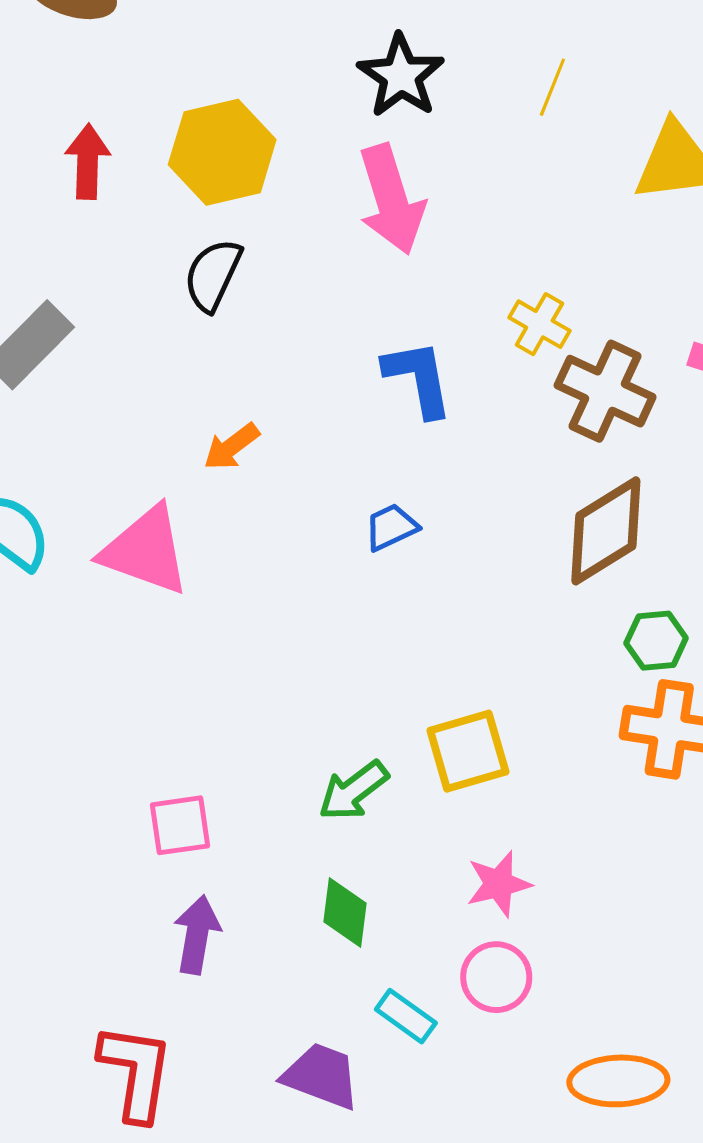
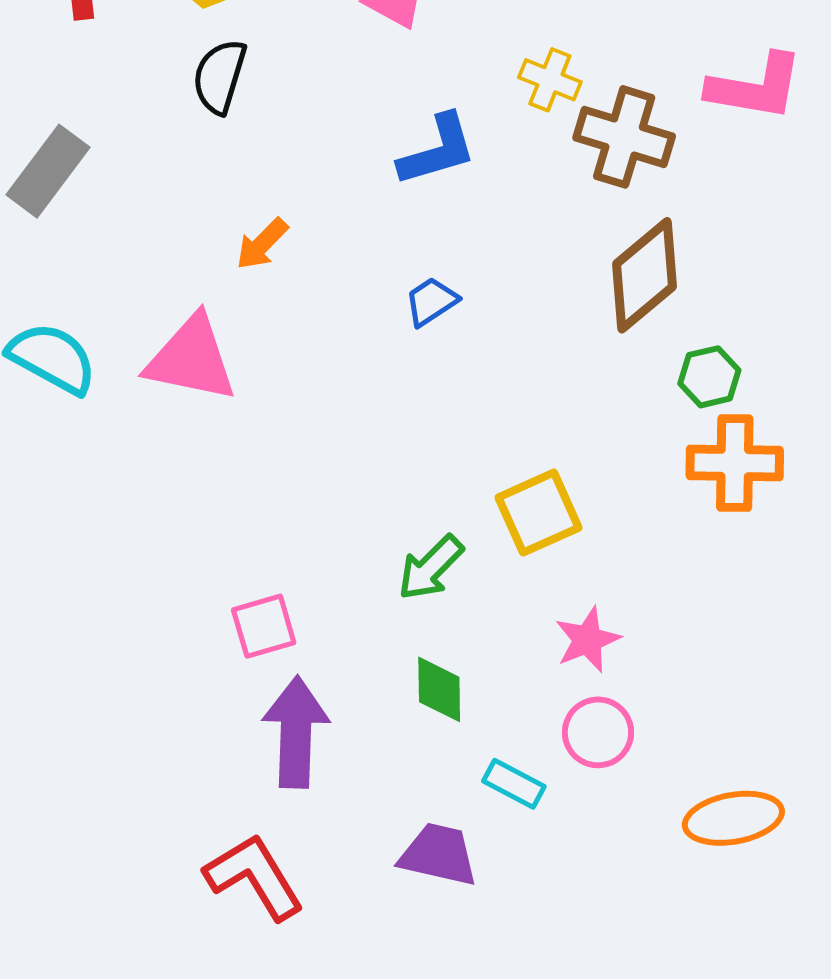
blue L-shape: (418, 378) -> (438, 150), turned 92
purple arrow: (197, 935) -> (296, 732), size x1.4
red L-shape: (136, 1072) -> (254, 877), turned -32

